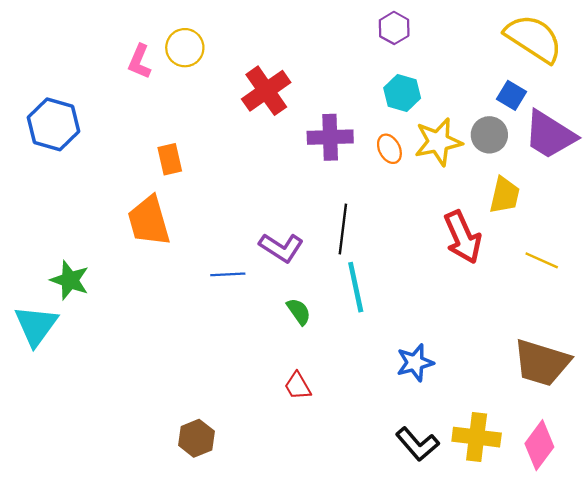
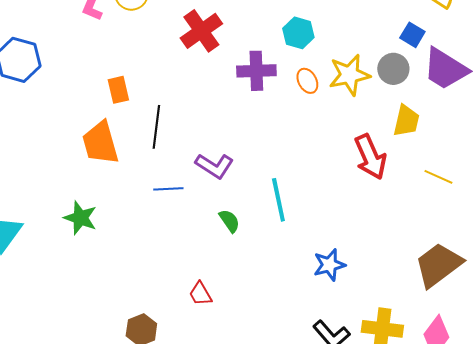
cyan hexagon: (402, 93) -> (298, 33), moved
black line: (343, 229) -> (156, 127), moved
green star: (70, 280) -> (80, 218), moved
brown trapezoid: (542, 363) -> (438, 265), turned 126
red trapezoid: (298, 386) -> (200, 294), moved

